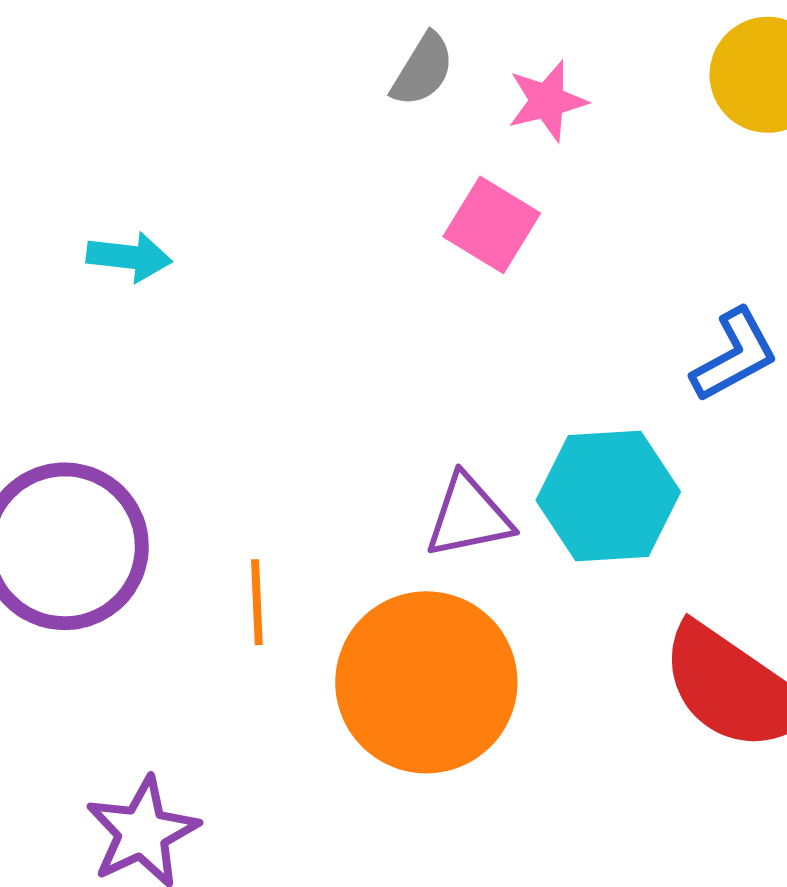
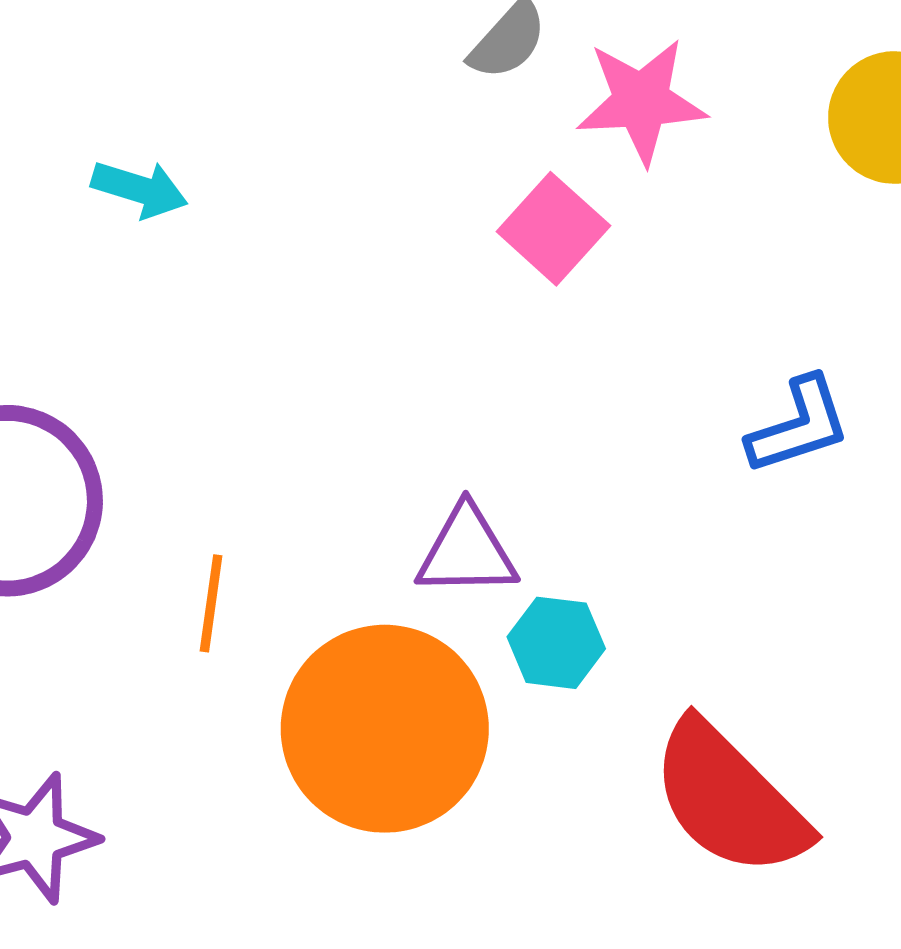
pink star: (547, 101) -> (641, 101), size x1.4
cyan hexagon: (608, 496) -> (556, 643), moved, size x0.6

